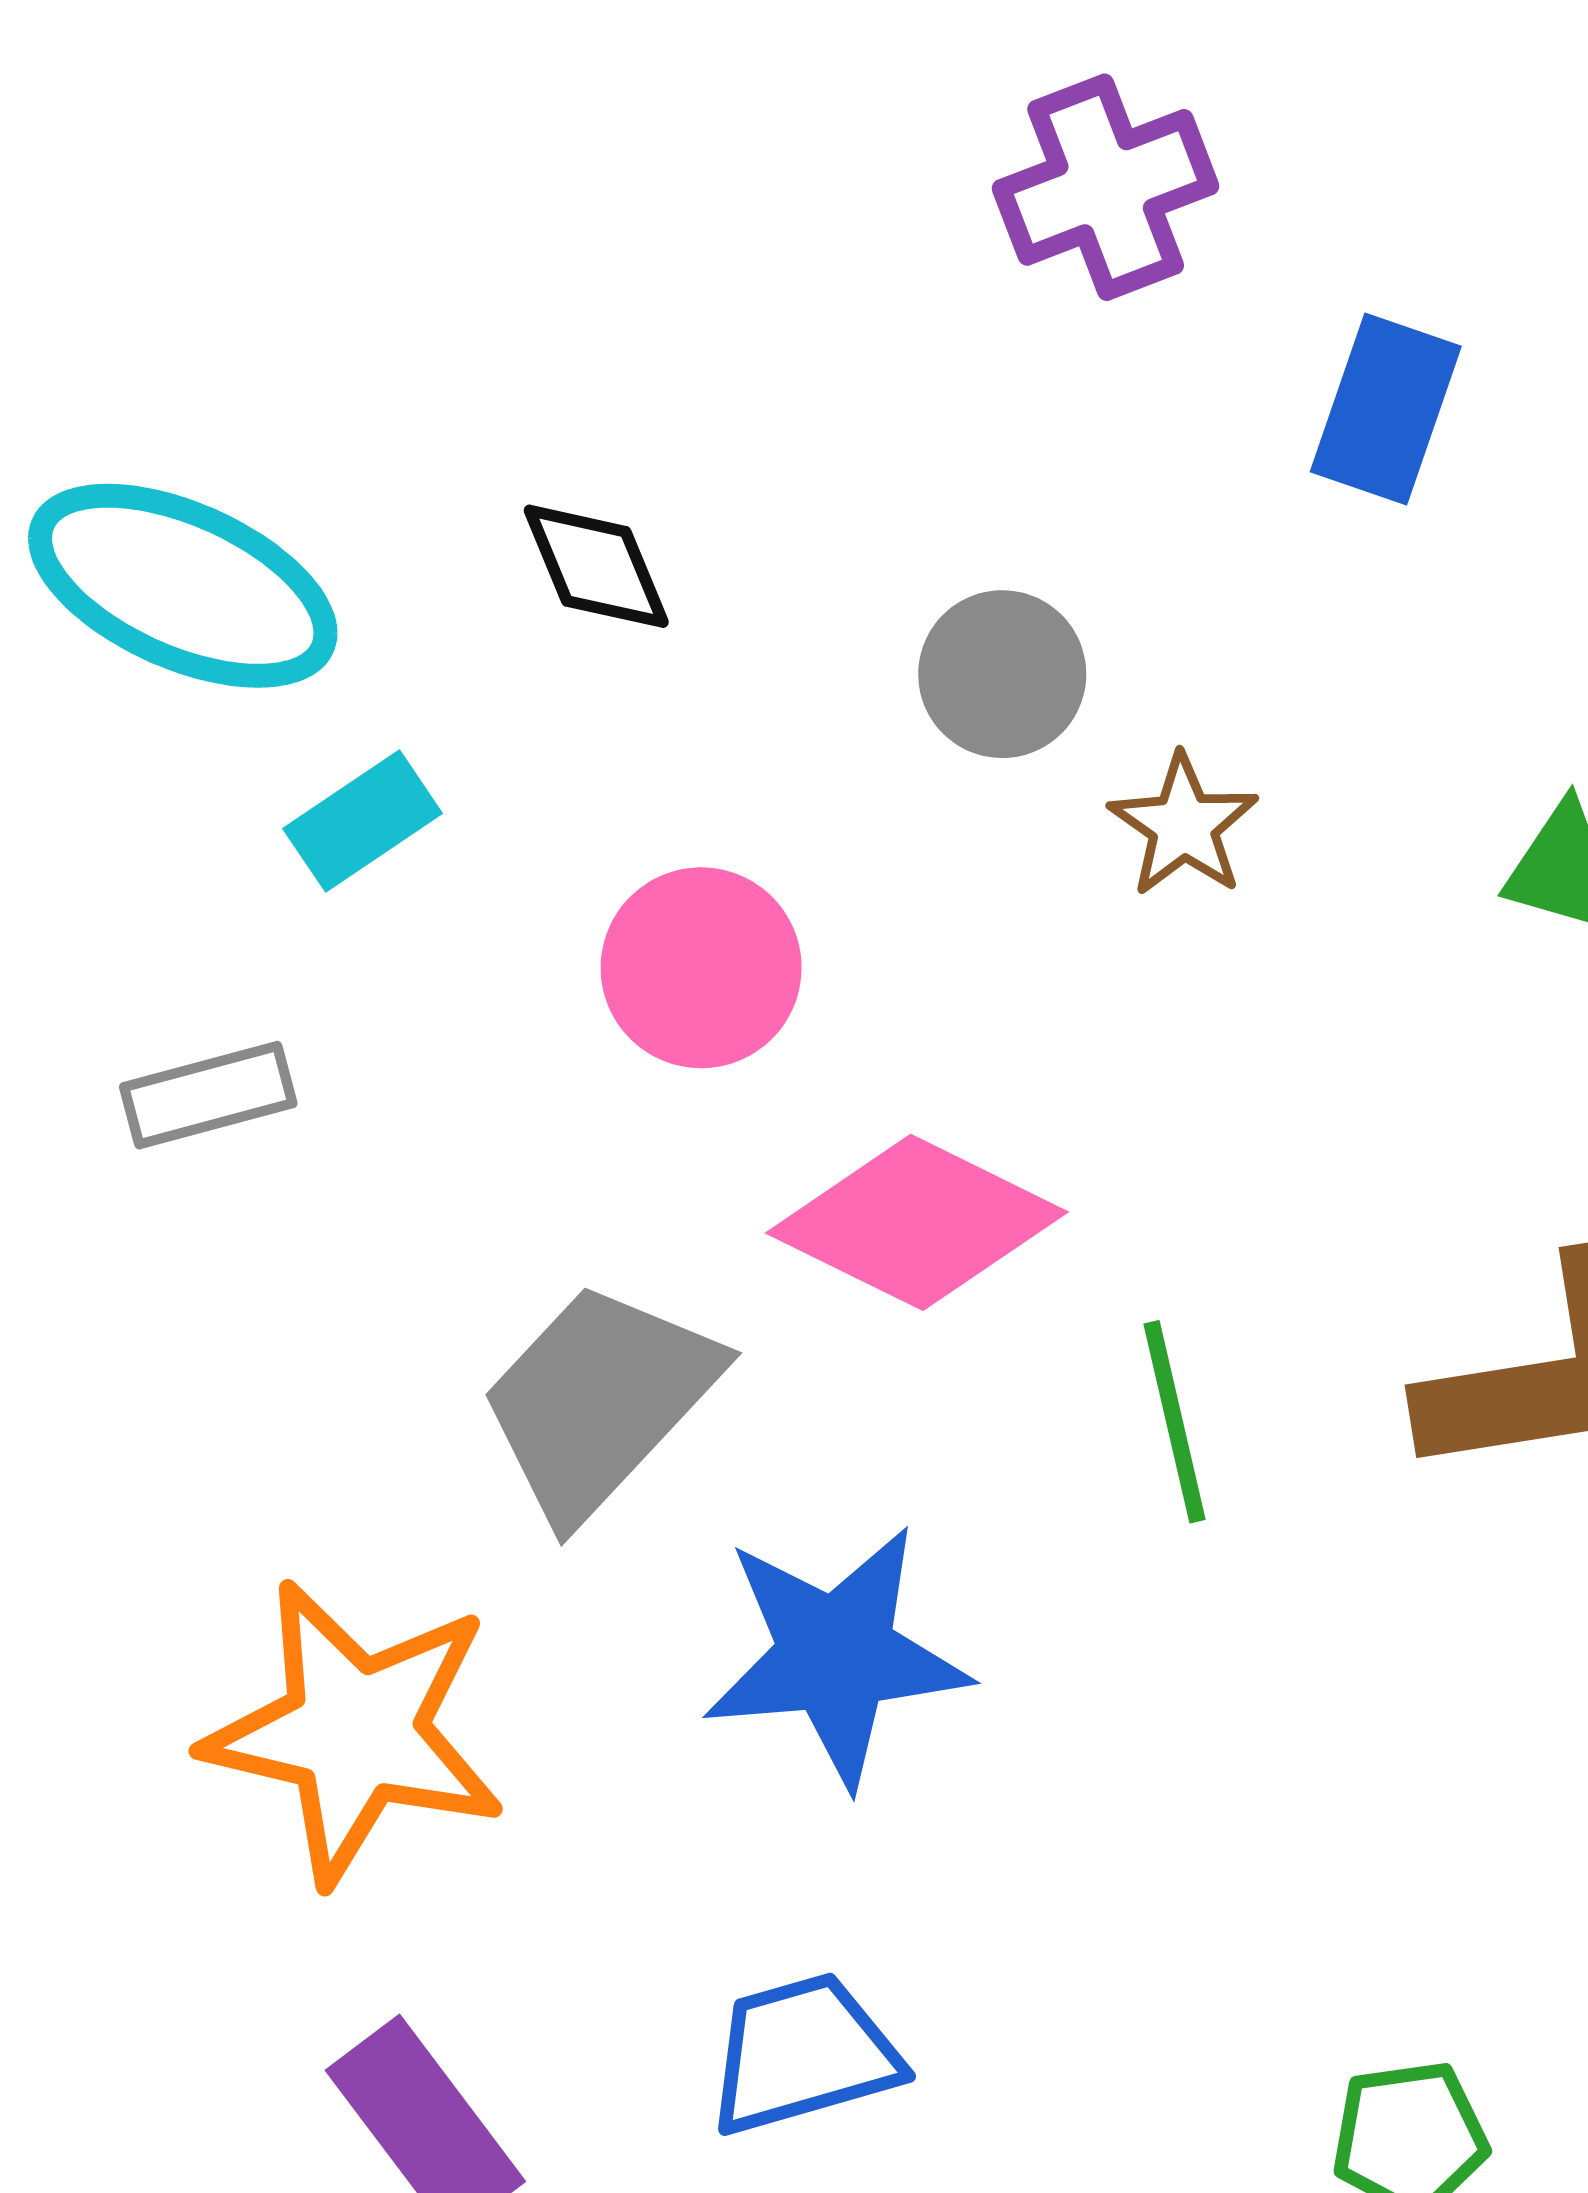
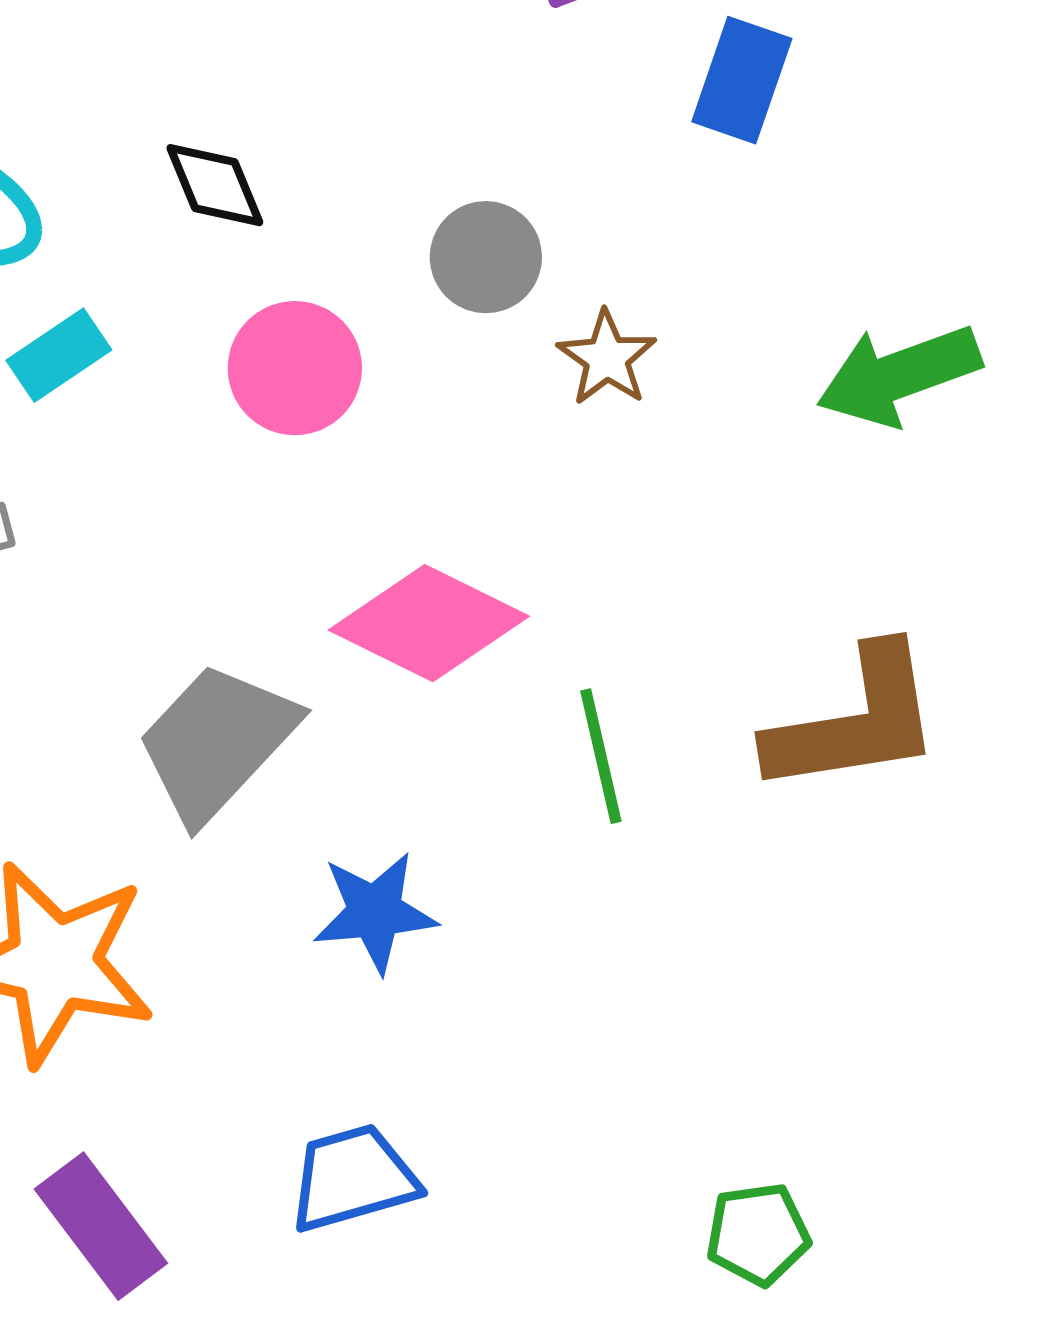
pink circle: (701, 968) -> (295, 368), moved
blue star: (836, 1655) -> (375, 912), size x0.7

